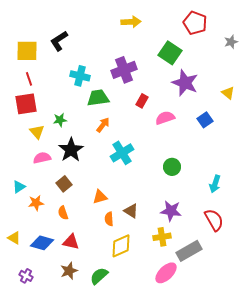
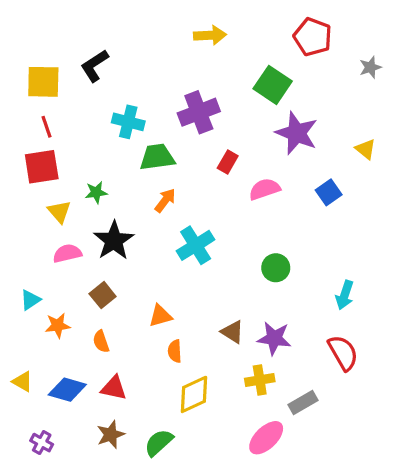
brown triangle: (131, 211) -> (232, 332), moved
gray rectangle: (189, 251) -> (303, 402), size x0.7

